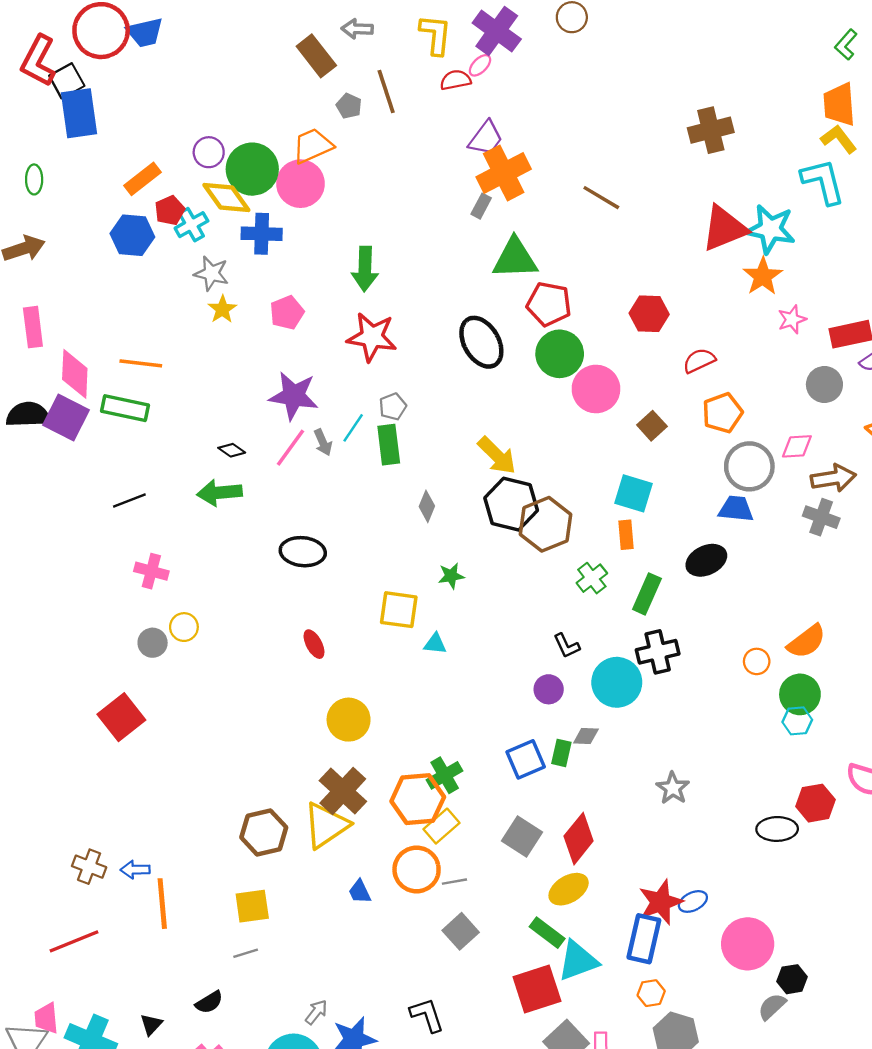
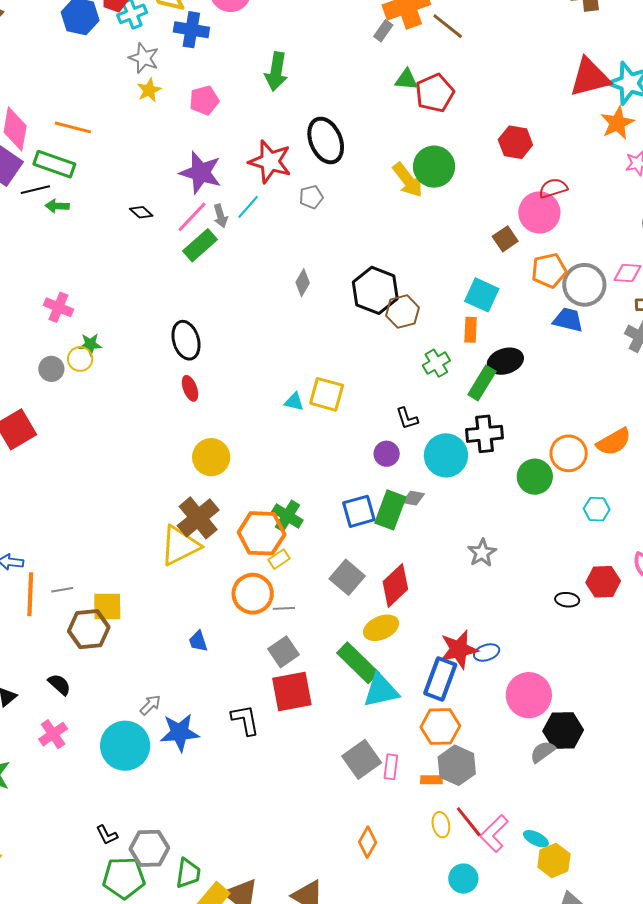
brown line: (601, 198) -> (448, 26), moved
green triangle: (515, 259) -> (406, 80), size x0.6
red pentagon: (549, 304) -> (435, 93), moved, turned 30
red star: (372, 337) -> (270, 162), moved
black ellipse: (481, 342) -> (326, 140), moved
pink circle: (596, 389) -> (539, 212), moved
gray pentagon: (393, 407) -> (311, 197), moved
orange pentagon: (722, 413) -> (549, 271), moved
green rectangle: (389, 445) -> (200, 245), moved, turned 48
yellow arrow: (497, 455) -> (408, 180), moved
green arrow: (219, 493) -> (57, 206), moved, size x0.6
black line: (129, 500) -> (35, 190), moved
brown hexagon: (545, 524) -> (402, 312), size x0.7
black ellipse: (303, 552) -> (186, 340), moved, turned 60
black ellipse: (706, 560) -> (505, 361), moved
green star: (451, 576) -> (90, 344), moved
yellow square: (399, 610) -> (327, 394), moved
orange circle: (757, 661) -> (569, 453), size x1.6
green circle: (800, 694) -> (535, 477), moved
green rectangle: (561, 753) -> (390, 510), size x1.6
green cross: (445, 775) -> (287, 516), turned -36
yellow rectangle: (441, 826) -> (279, 559), size x0.7
black ellipse: (777, 829) -> (567, 600), size x0.7
brown hexagon: (264, 832) -> (89, 629), moved
blue trapezoid: (360, 892) -> (198, 641), moved
green rectangle: (547, 933) -> (358, 663), size x1.4
gray line: (246, 953) -> (62, 590), moved
black hexagon: (792, 979) -> (563, 730), size x1.5
red square: (537, 989) -> (292, 691), moved
orange hexagon: (651, 993) -> (440, 727), size x1.6
black semicircle: (209, 1002) -> (59, 684), turned -115

